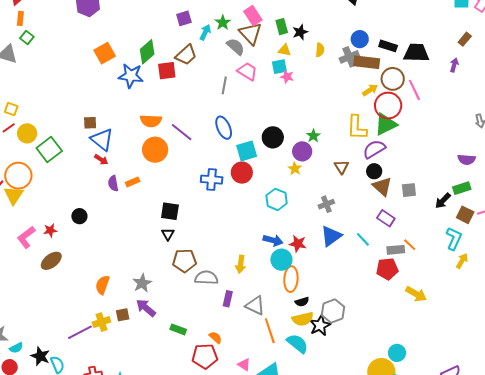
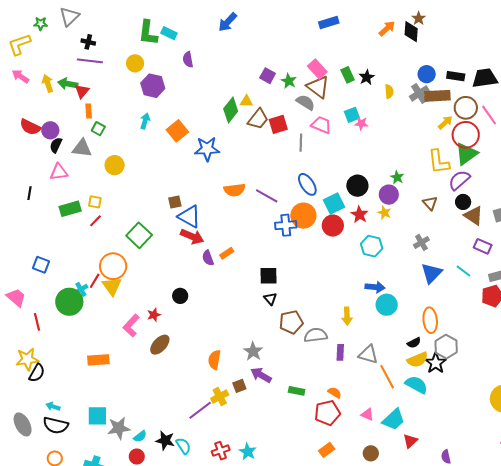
purple square: (184, 18) -> (268, 76), moved, turned -35
cyan arrow: (205, 32) -> (145, 121), moved
yellow triangle: (285, 50) -> (246, 101), moved
green diamond: (147, 52) -> (231, 110), moved
red square: (167, 71) -> (278, 124), moved
yellow circle: (27, 133) -> (115, 165), moved
orange circle: (155, 150) -> (303, 216), moved
red arrow: (101, 160) -> (192, 236), size x1.6
blue cross: (212, 180) -> (286, 225), moved
red star: (298, 244) -> (359, 215), moved, turned 30
orange ellipse: (291, 279) -> (430, 320), moved

